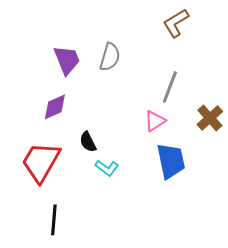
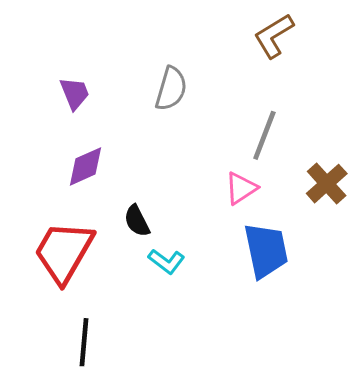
purple trapezoid: (67, 60) -> (75, 93), moved, size x0.7

